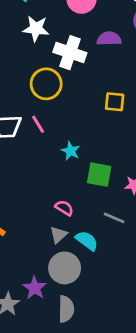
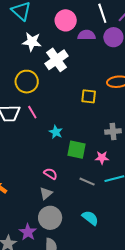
purple semicircle: (109, 39) -> (87, 35), moved
white cross: (70, 53) -> (56, 60), turned 35
yellow circle: (46, 84) -> (27, 82), moved
cyan semicircle: (87, 241) -> (90, 218), moved

